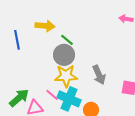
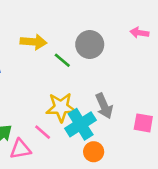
gray circle: (64, 55) -> (90, 44), moved
cyan cross: (69, 99) -> (81, 124), moved, turned 35

